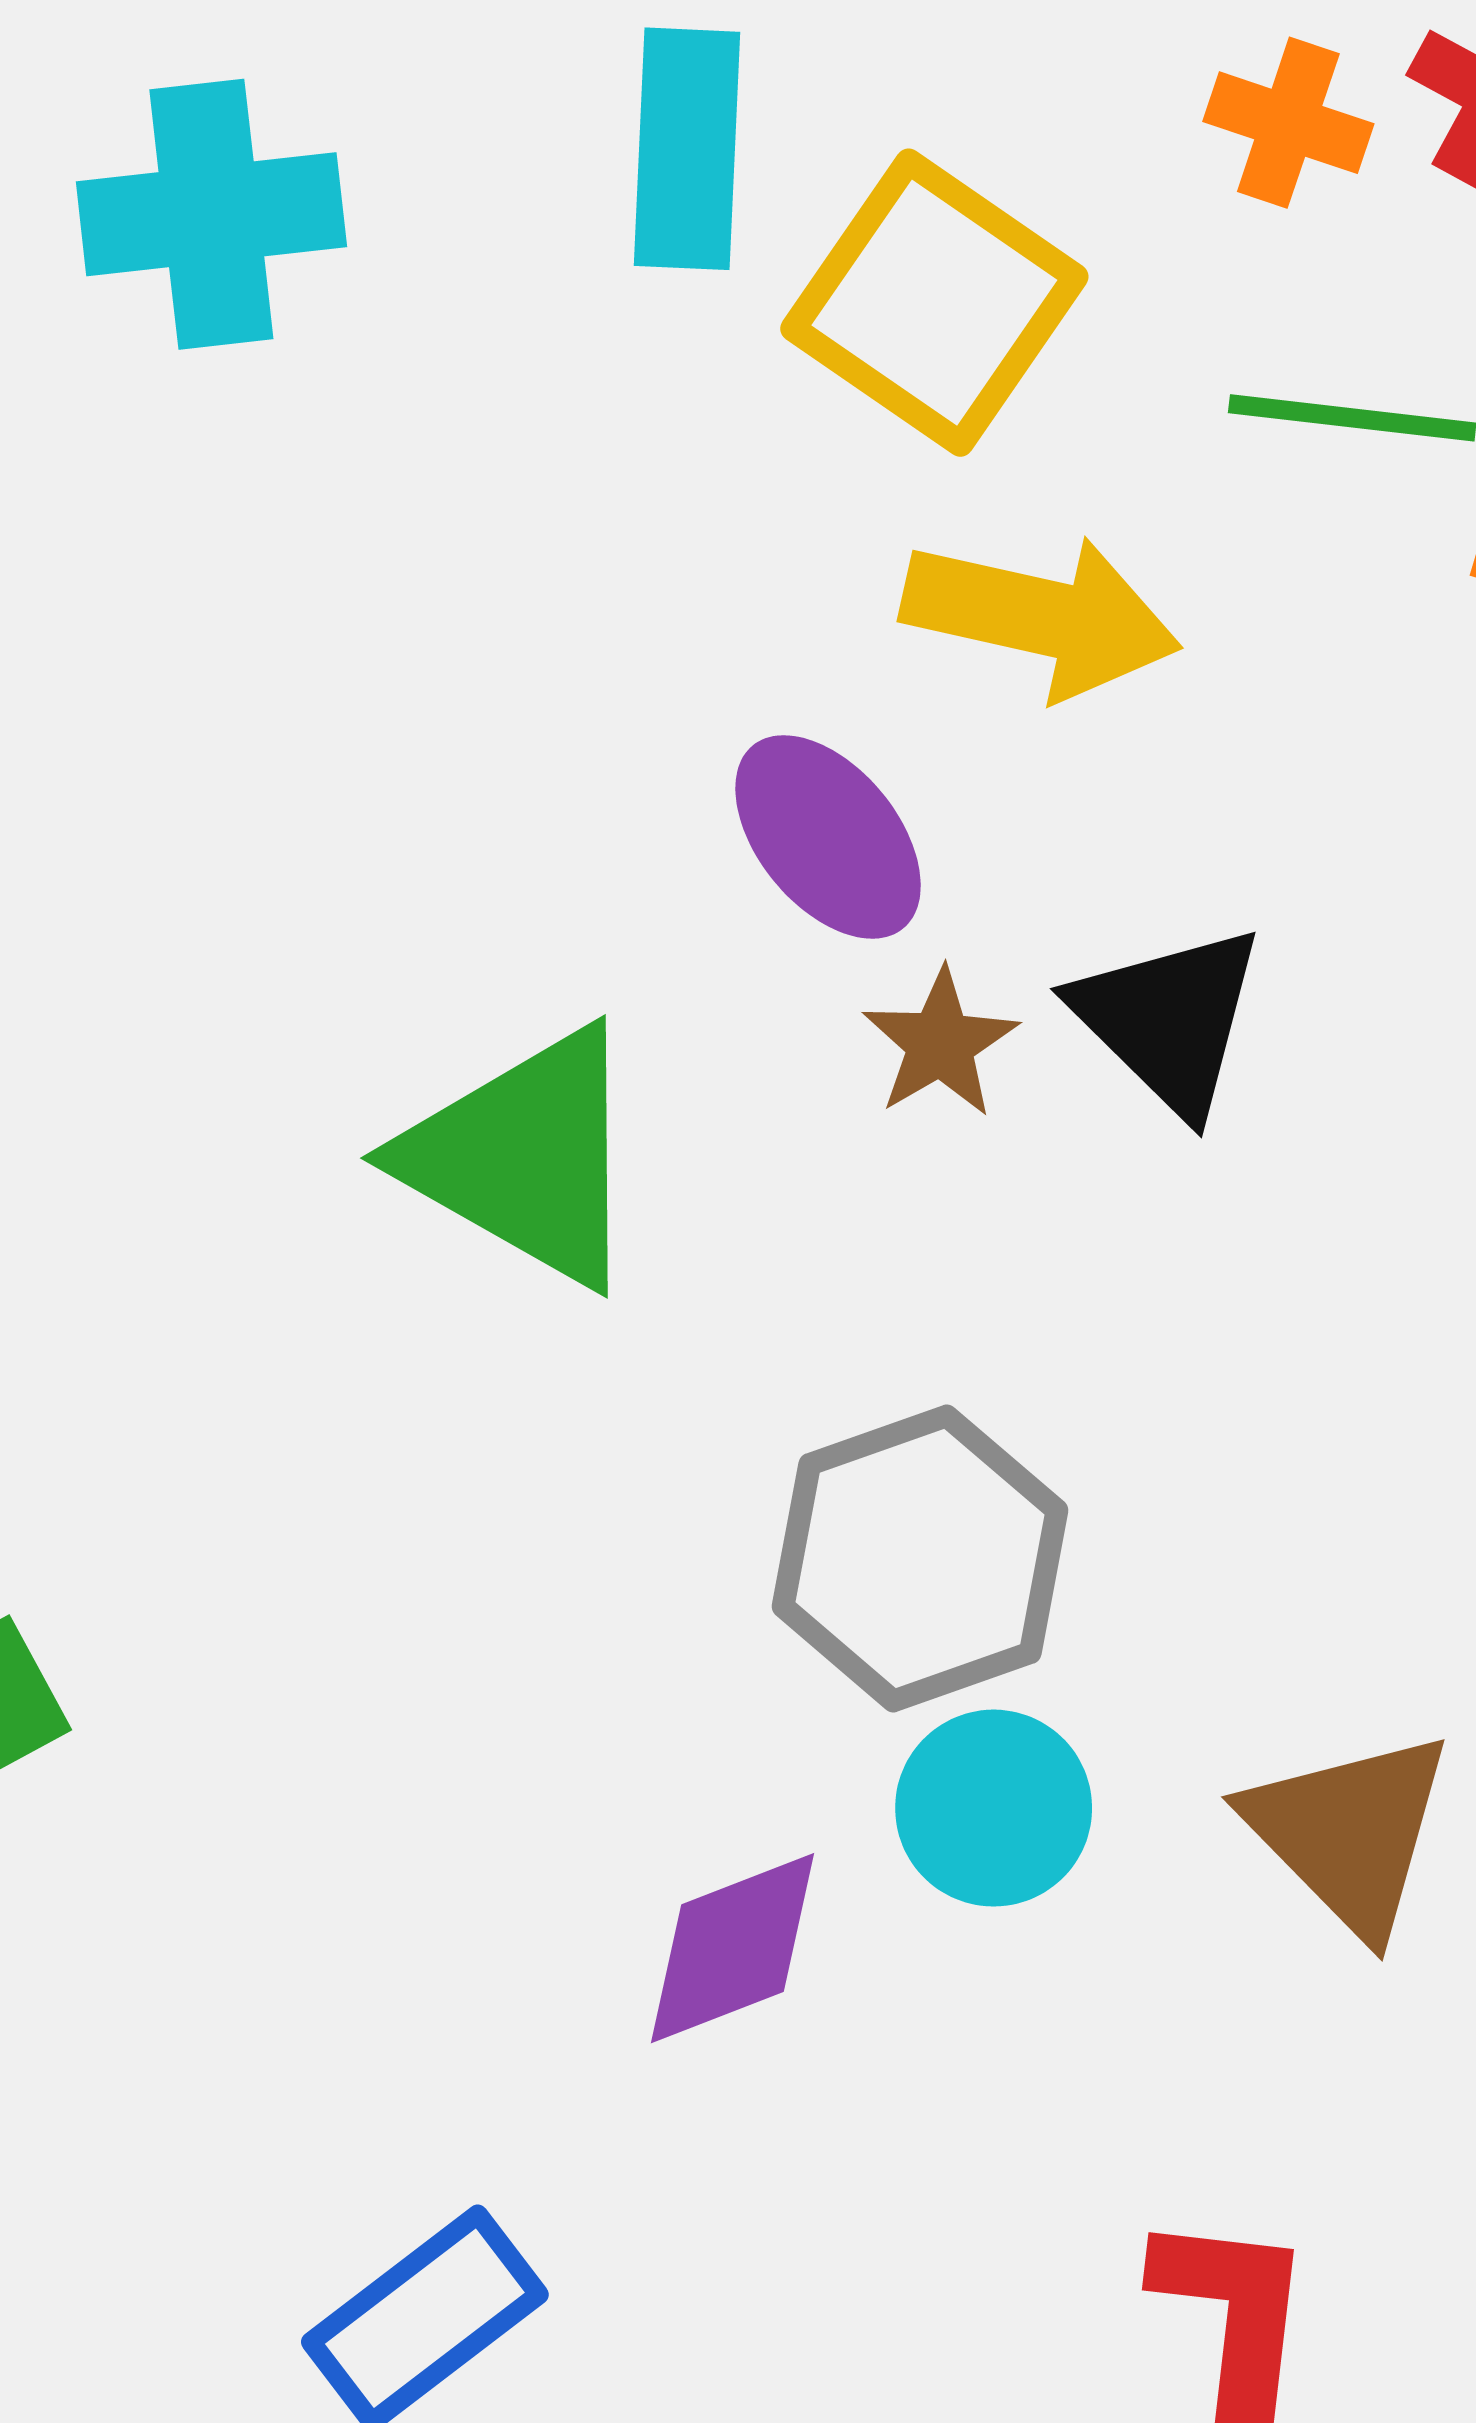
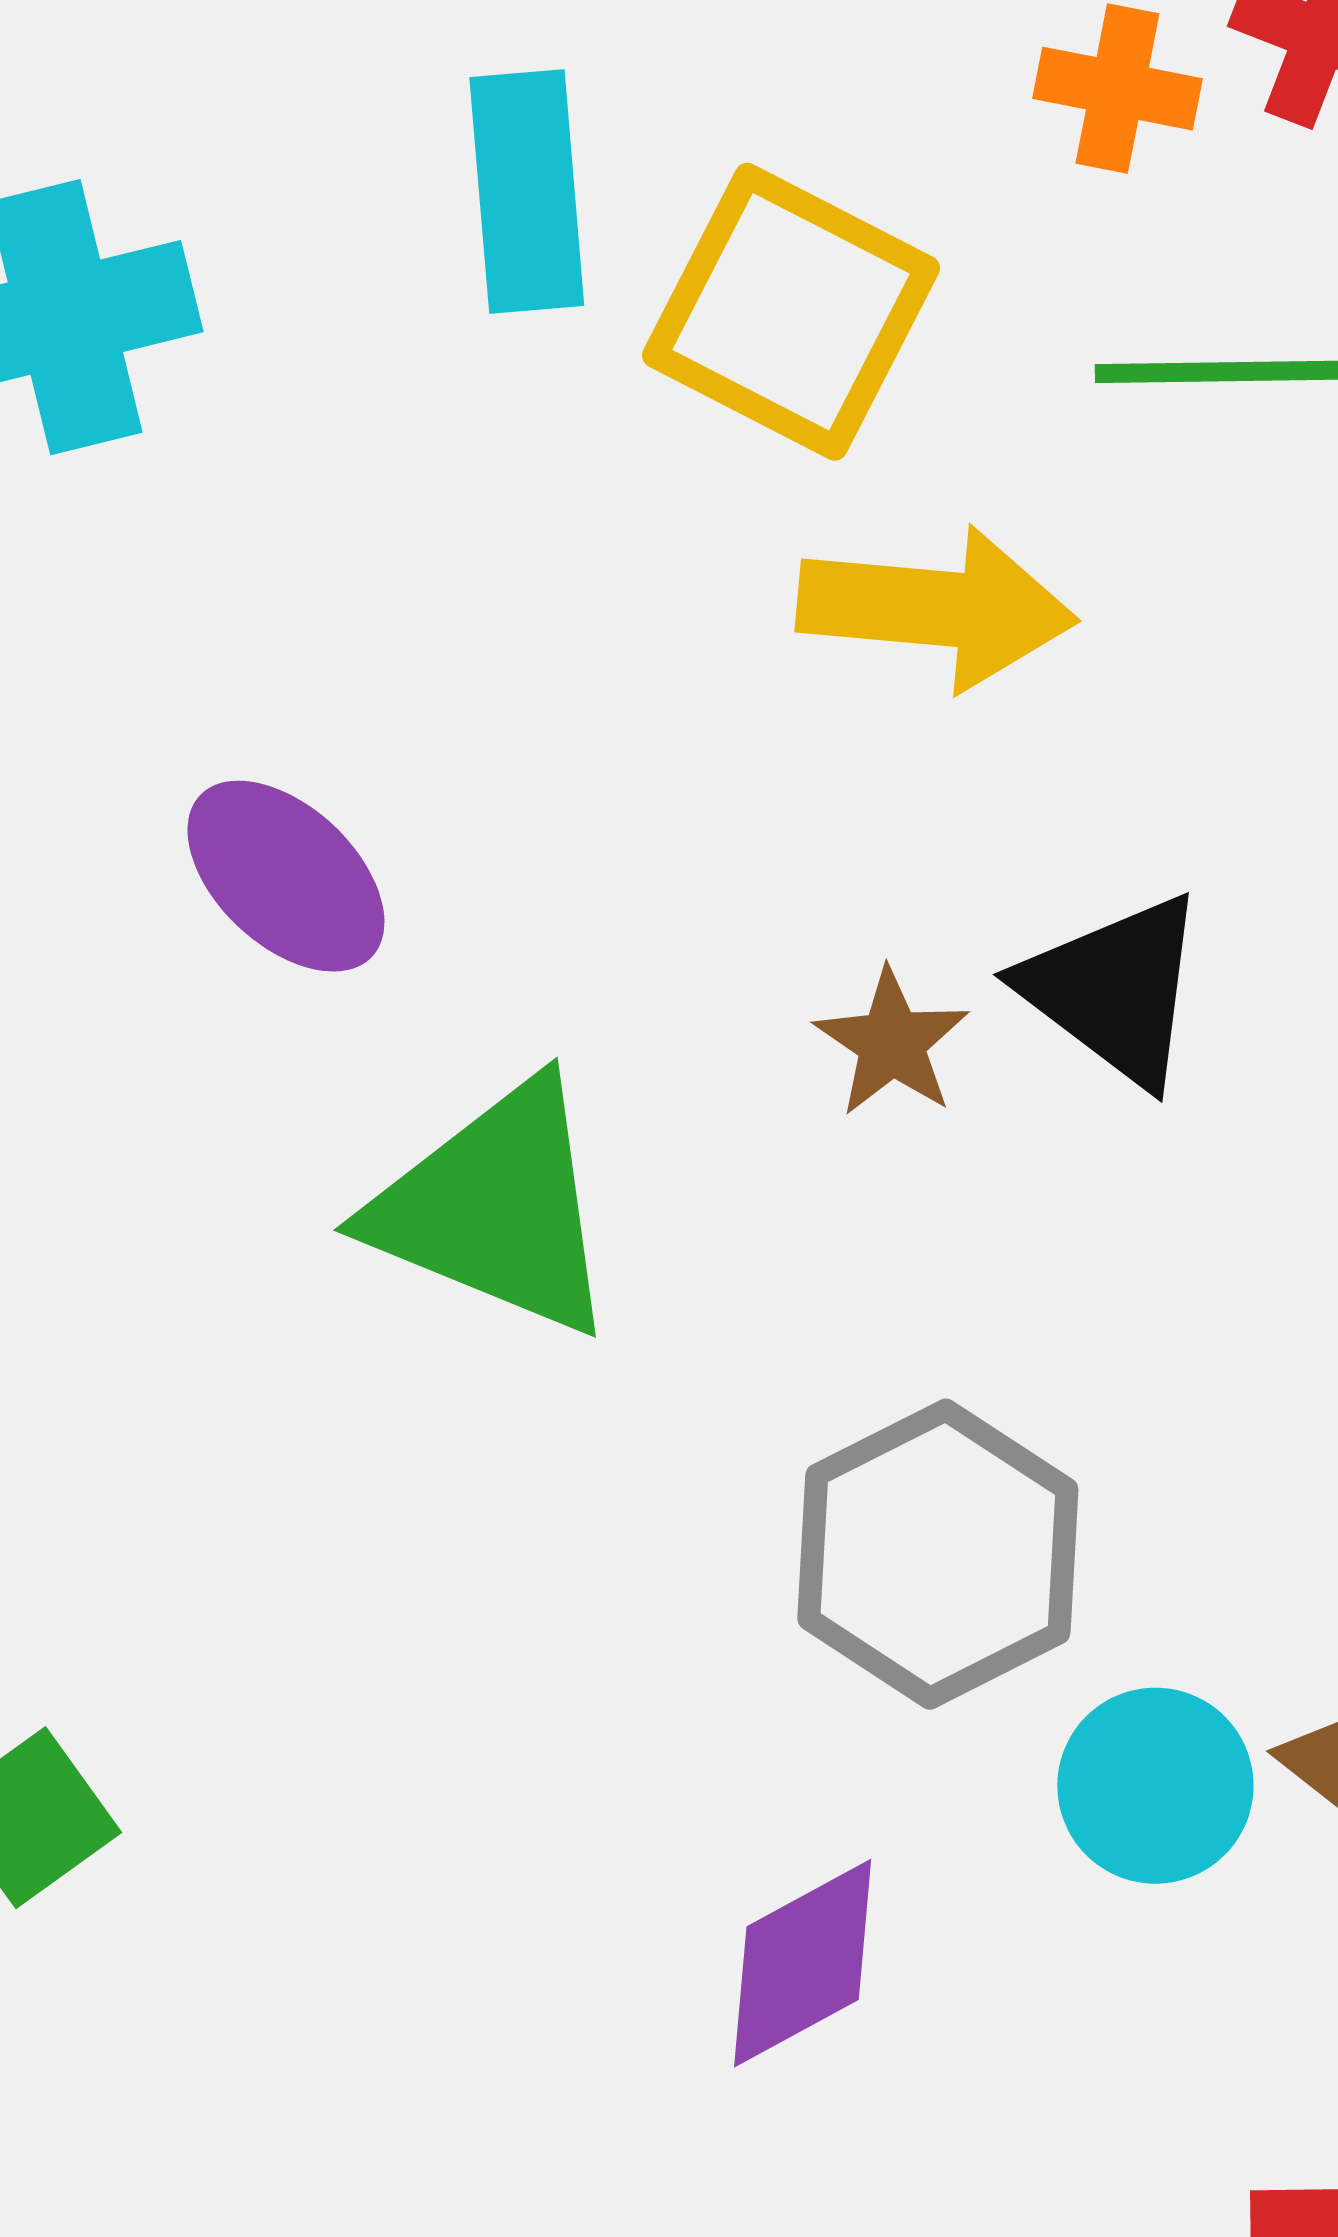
purple ellipse: (828, 837) -> (286, 876), moved
cyan circle: (994, 1808) -> (1155, 1786), moved

